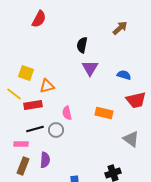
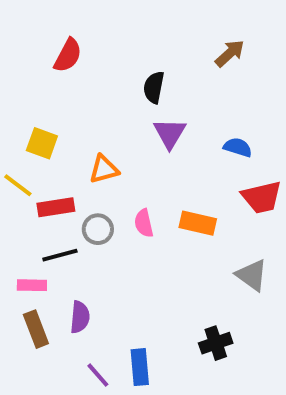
red semicircle: (39, 19) -> (68, 55), moved
orange triangle: (47, 86) -> (104, 169), moved
pink semicircle: (67, 113) -> (144, 223), moved
gray circle: (56, 130) -> (98, 229), moved
brown rectangle: (23, 166) -> (36, 329), turned -42

